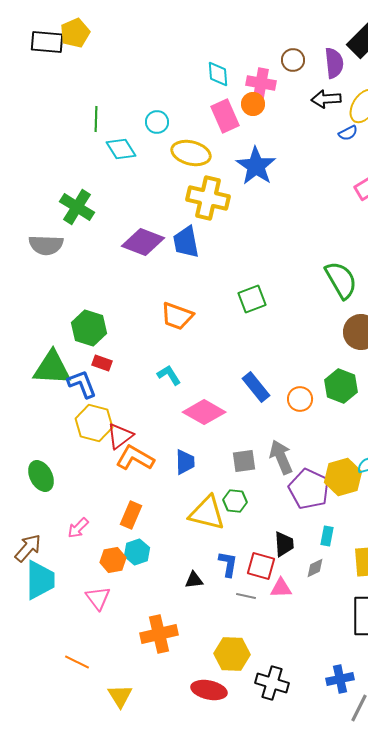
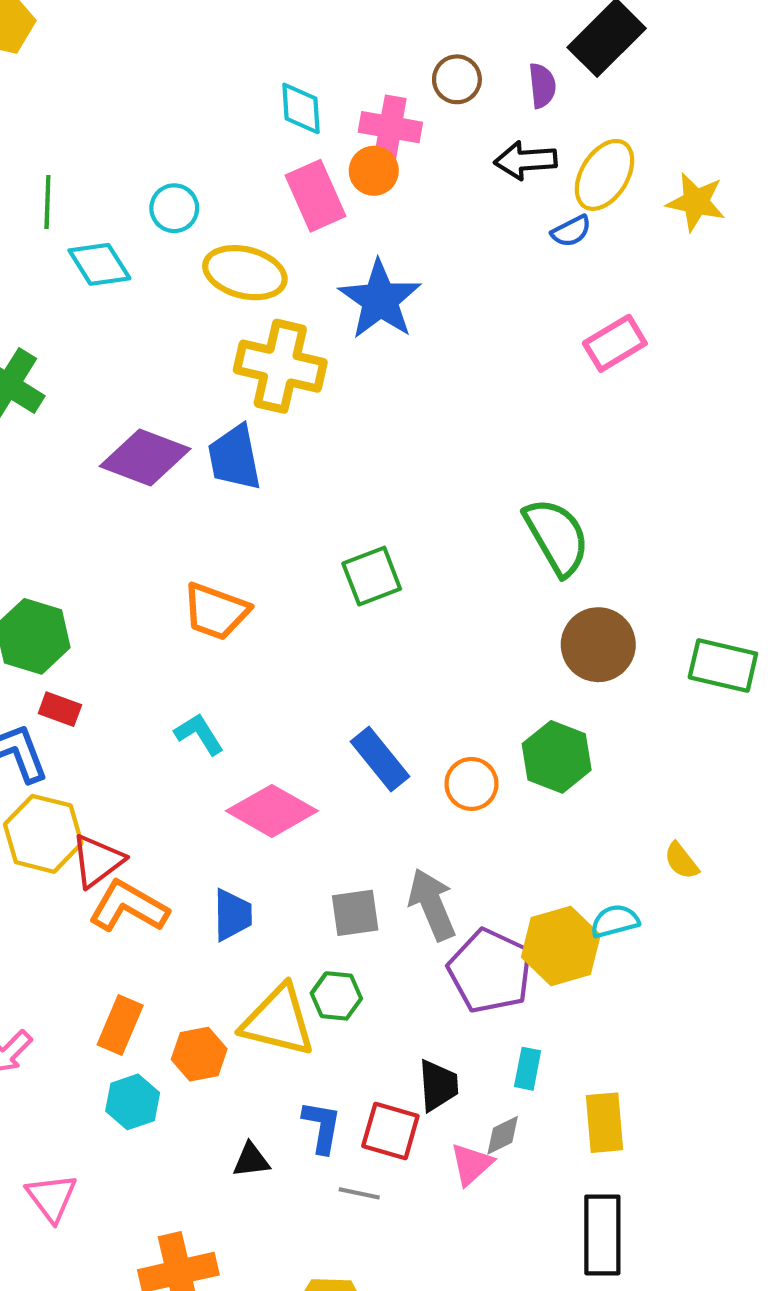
purple semicircle: (334, 63) -> (542, 86), size x0.7
orange hexagon: (113, 560) -> (199, 1054), moved
pink triangle: (281, 588) -> (471, 1164), moved, turned -40

